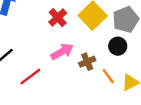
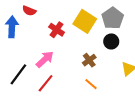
pink arrow: (62, 52) -> (45, 59), moved
orange line: (108, 76) -> (91, 84), moved

